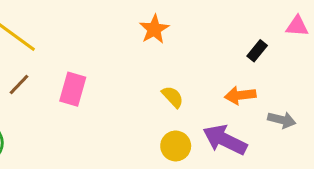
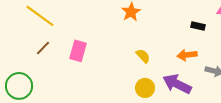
black rectangle: (257, 51) -> (198, 26), turned 64

